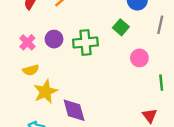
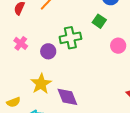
purple circle: (54, 39) -> (48, 51), moved
yellow semicircle: (31, 70) -> (14, 102), moved

